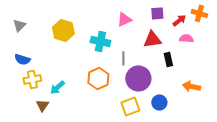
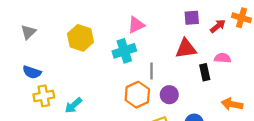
pink triangle: (124, 19) -> (136, 25), moved
pink semicircle: (186, 38) -> (223, 58), moved
cyan cross: (100, 41) -> (124, 51), turned -30
orange hexagon: (98, 78) -> (137, 95), moved
purple circle: (138, 78) -> (169, 95), size x0.6

